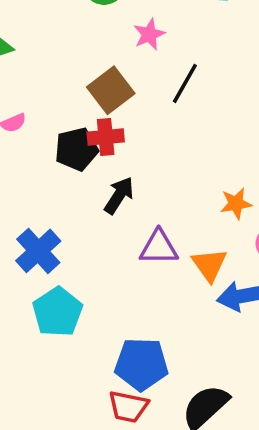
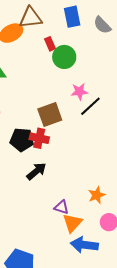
black line: (185, 83) -> (90, 106), moved
orange star: (236, 204) -> (97, 195), turned -30
purple triangle: (159, 247) -> (62, 207), moved, size x0.7

